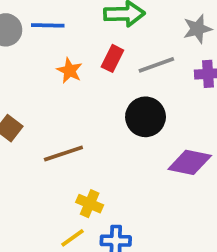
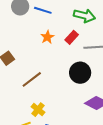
brown line: (63, 153) -> (32, 79), turned -35

